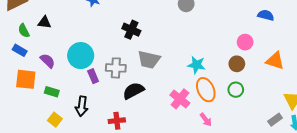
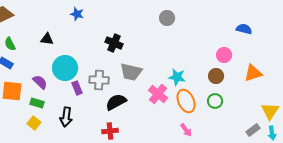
black triangle: (44, 22) -> (47, 39), moved
purple semicircle: (48, 61) -> (40, 82), moved
orange triangle: (275, 61) -> (253, 73), turned -36
pink cross: (180, 99) -> (158, 94), moved
yellow square: (55, 120) -> (34, 123), moved
red cross: (117, 121) -> (110, 131), moved

